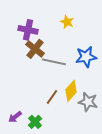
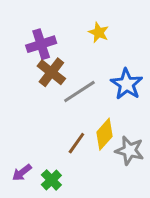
purple cross: (28, 30) -> (41, 44), turned -30
blue star: (86, 57) -> (127, 84), turned -30
gray line: (54, 62) -> (79, 91), turned -45

